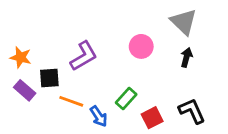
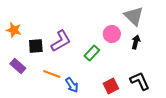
pink circle: (141, 46) -> (112, 34), moved
orange star: (21, 57) -> (14, 30), moved
black square: (49, 78) -> (36, 46), moved
green rectangle: (126, 99) -> (92, 53), moved

